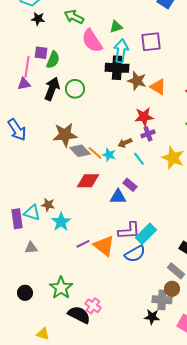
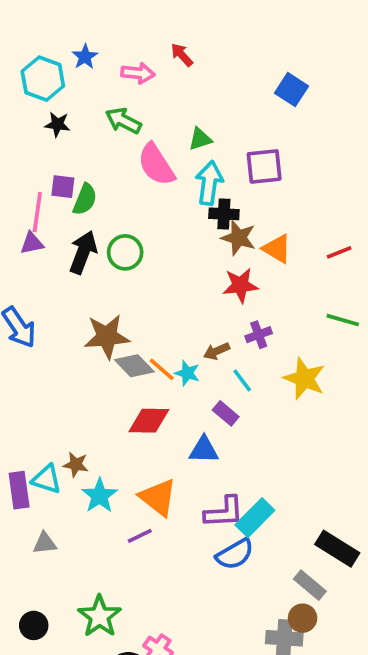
black cross: (117, 68) -> (224, 214), moved, size x0.7
red star: (144, 117) -> (240, 285), moved
purple rectangle: (130, 185) -> (226, 413), moved
orange triangle: (104, 246) -> (158, 497), moved

